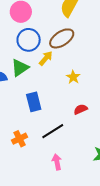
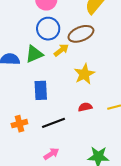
yellow star: (73, 77) -> (84, 74), size x1.5
pink arrow: (57, 162) -> (51, 154), turned 56

